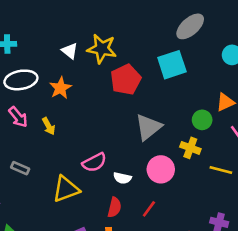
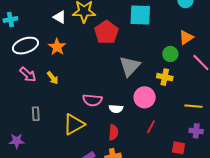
cyan square: (172, 65) -> (140, 15), turned 30
pink semicircle: (94, 162) -> (92, 100), turned 42
gray rectangle: (20, 168) -> (36, 114), turned 72
yellow line: (221, 170) -> (193, 106), moved
red line: (149, 209) -> (151, 127), moved

